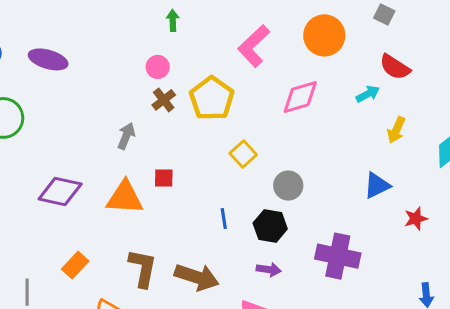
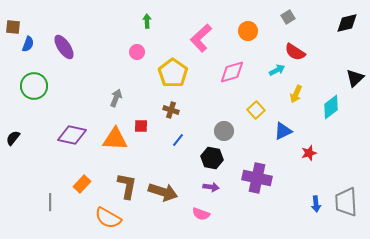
gray square: (384, 14) -> (288, 17), turned 32
orange circle: (324, 35) -> (248, 31), size x0.7
purple ellipse: (48, 59) -> (64, 47), turned 40
brown cross: (164, 100) -> (171, 110), moved, turned -35
yellow square: (243, 154) -> (256, 110), moved
blue line: (224, 219) -> (178, 140), moved, turned 48

